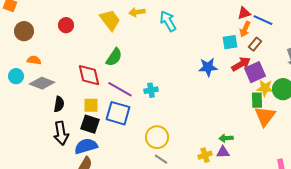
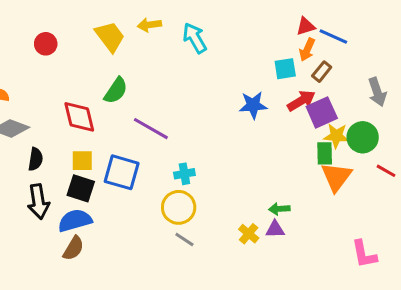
purple line: (120, 89) -> (151, 129), moved
cyan cross: (151, 90) -> (184, 174), moved
yellow cross: (205, 155) -> (249, 234), turned -32

